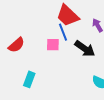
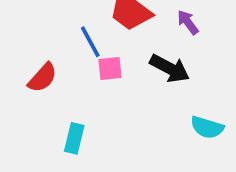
blue line: (63, 32) -> (90, 42), moved

